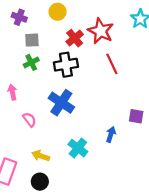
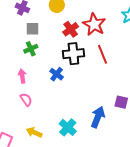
black cross: (66, 65) -> (73, 54), moved
pink arrow: (12, 92) -> (22, 76), moved
blue cross: (61, 103) -> (57, 74), moved, size x0.6
blue arrow: (111, 134) -> (98, 117), size x1.5

